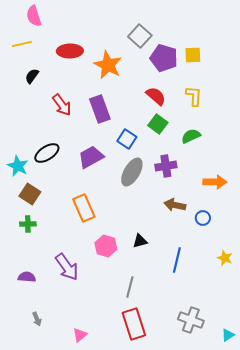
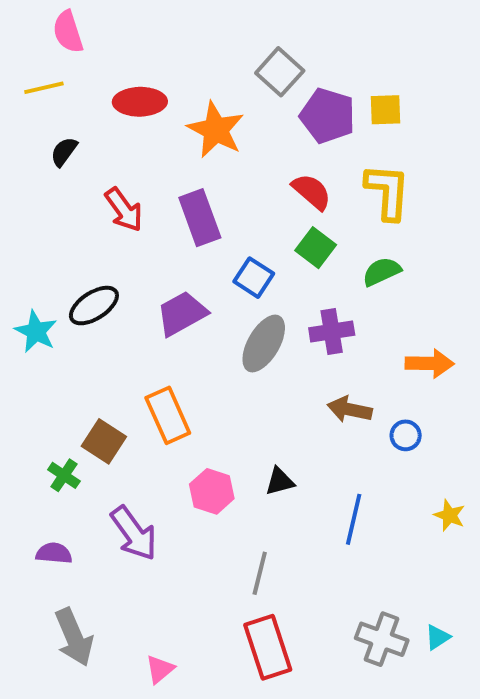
yellow L-shape: (194, 96) -> (388, 192), size x1.4
brown square: (30, 194) -> (104, 441), moved
green cross: (28, 224) -> (64, 475), moved, turned 35
gray arrow: (37, 319) -> (74, 637), size x2.0
cyan triangle: (228, 335) -> (438, 637), moved

